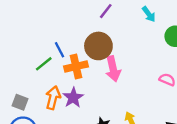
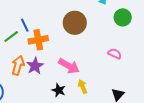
brown circle: (98, 46) -> (75, 23), moved
pink arrow: (113, 69) -> (69, 66), moved, turned -50

